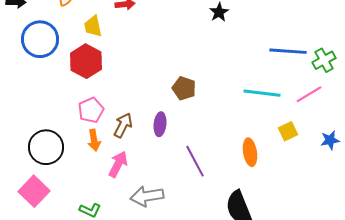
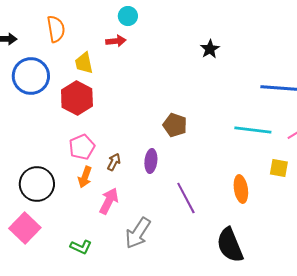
brown arrow: (123, 125) -> (114, 162), size x0.7
yellow square: (288, 131) -> (279, 168), turned 36
orange arrow: (94, 140) -> (85, 177), turned 30
gray arrow: (147, 196) -> (138, 233), turned -48

